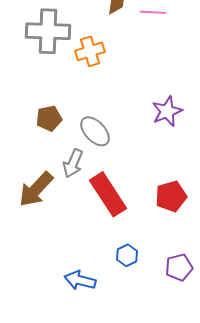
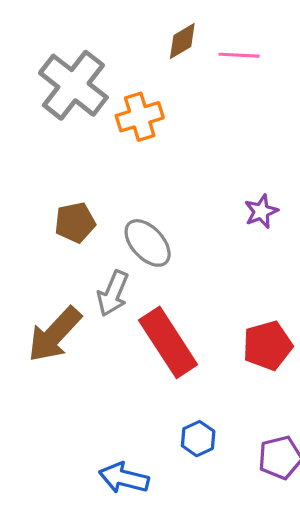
gray cross: (48, 31) -> (73, 85), turned 36
purple star: (167, 111) -> (261, 211), size x0.7

